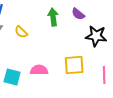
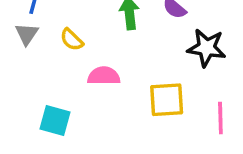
pink semicircle: (39, 70) -> (104, 76), moved

